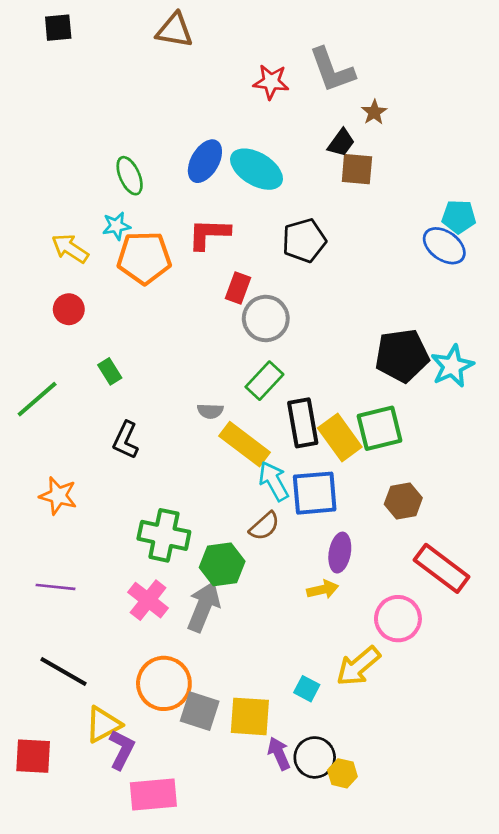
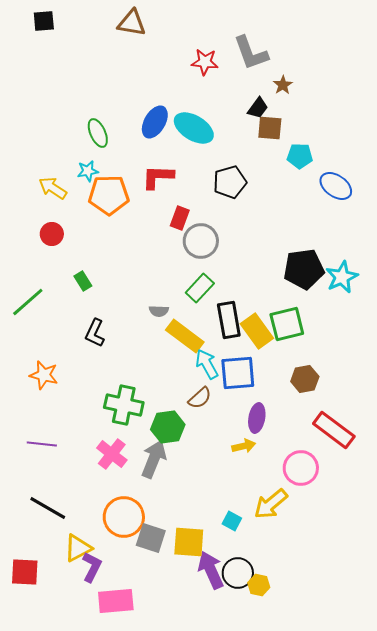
cyan pentagon: (459, 217) -> (300, 156), moved
purple arrow: (279, 753) -> (211, 570), size x1.5

